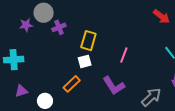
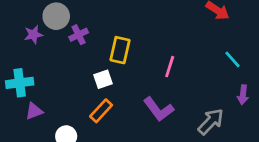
white square: (85, 61) -> (103, 79), moved
purple triangle: (21, 91) -> (34, 111), moved

